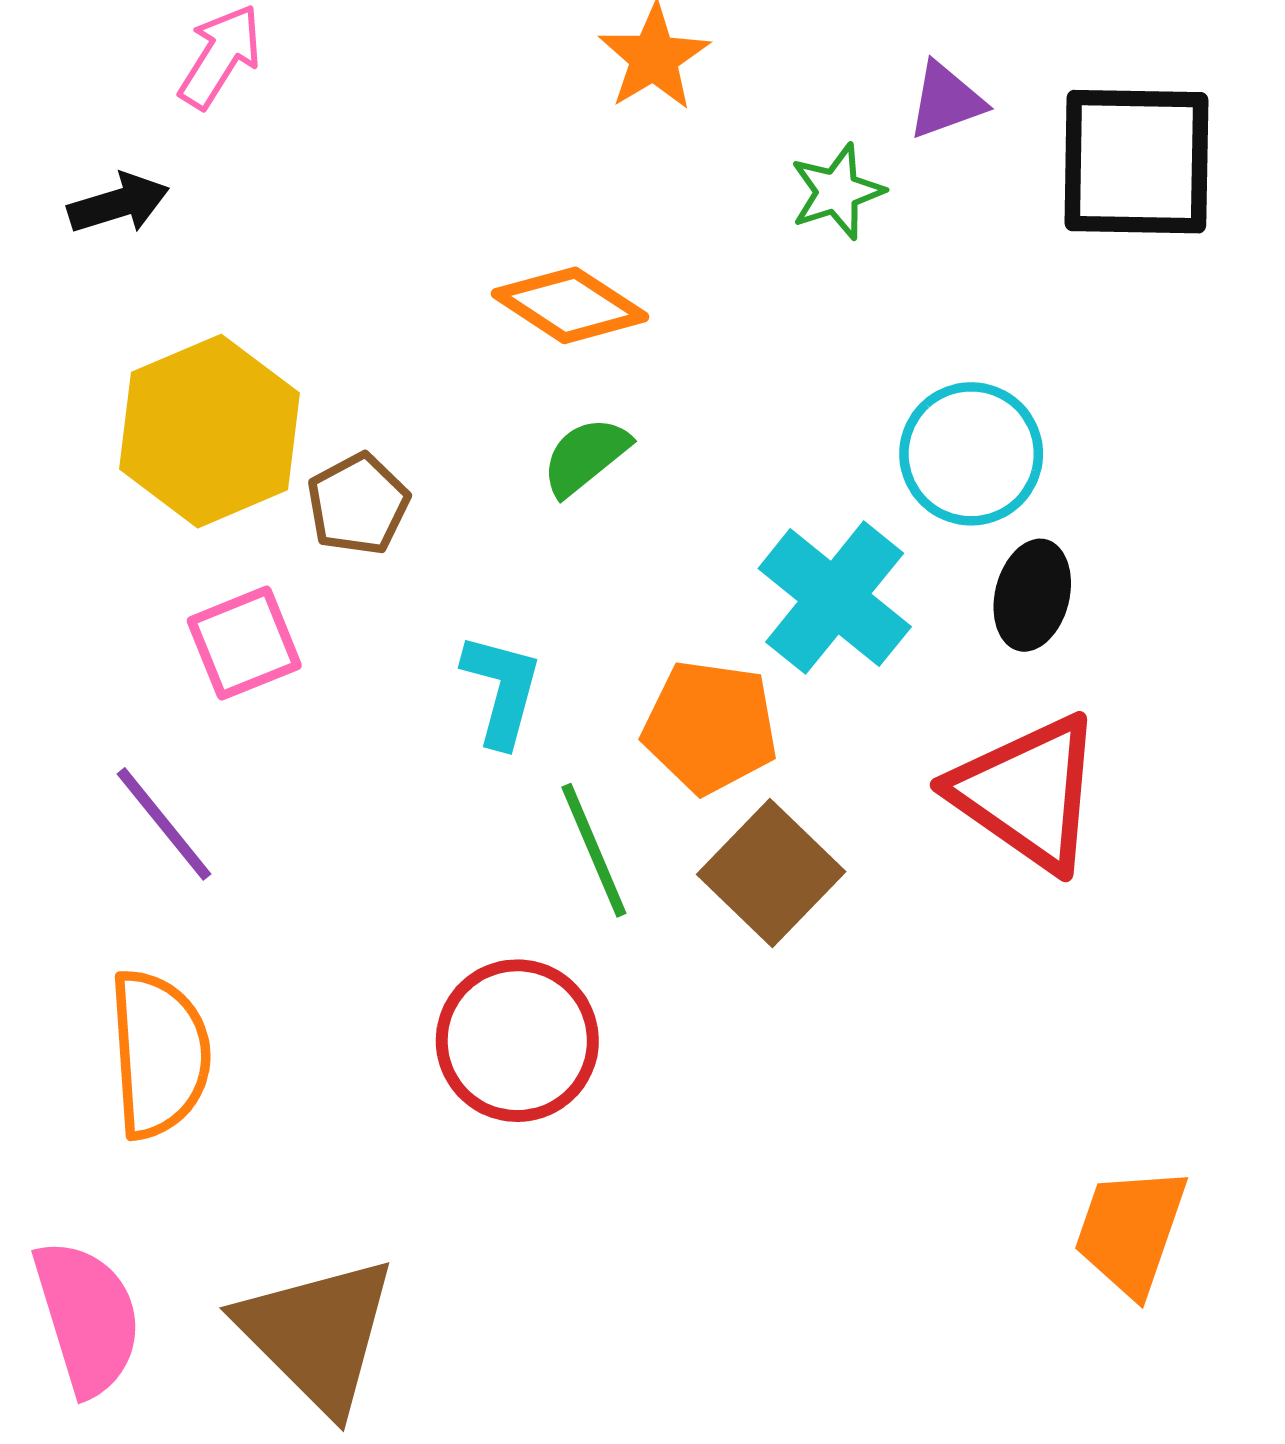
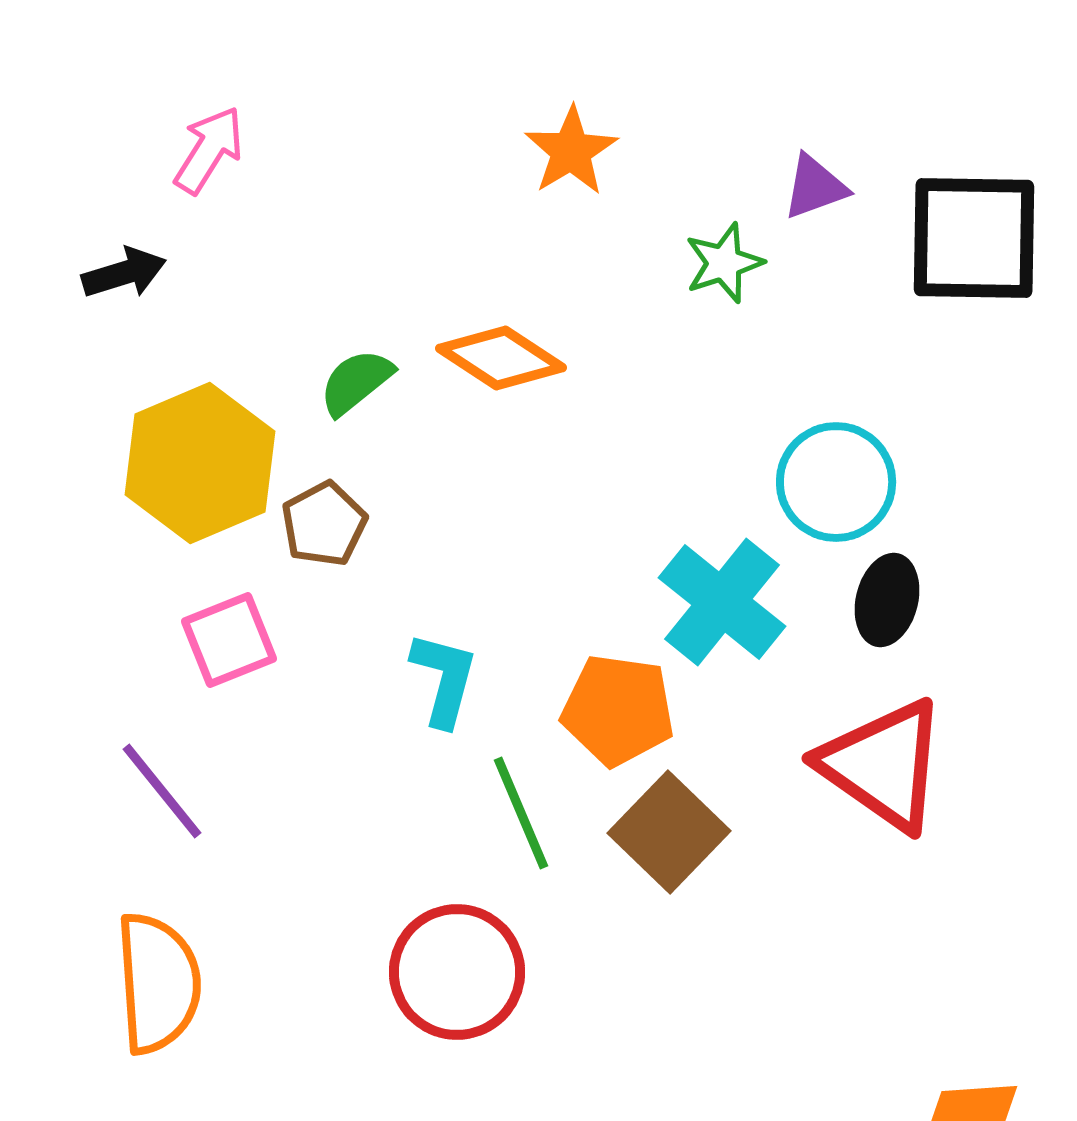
green semicircle: (586, 456) -> (356, 382), moved

